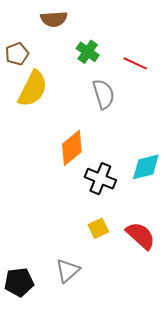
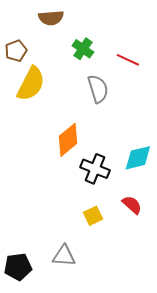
red semicircle: (141, 236) -> (132, 205), moved, size x0.7
gray triangle: (68, 271) -> (64, 256), turned 45

